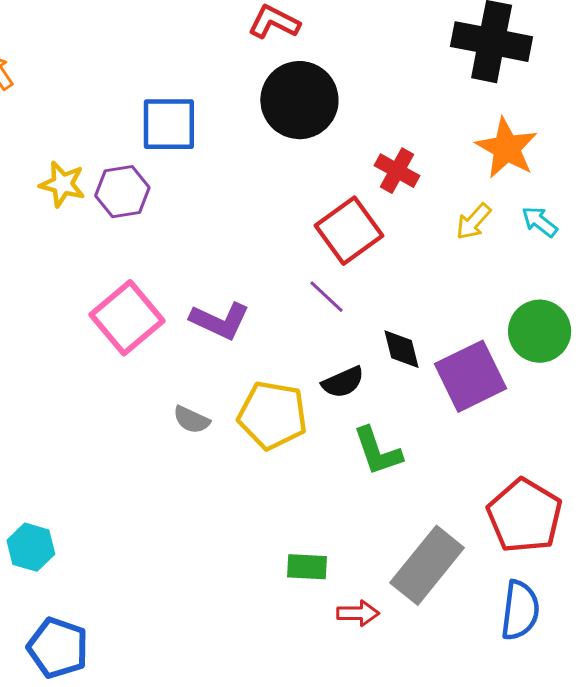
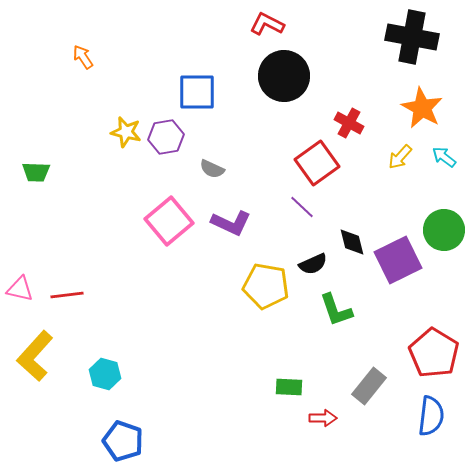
gray semicircle: (191, 420) -> (212, 169), moved
gray rectangle: (427, 565) -> (369, 386), size x0.7

